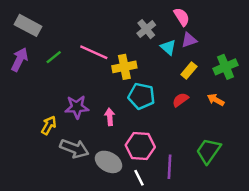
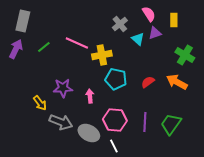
gray rectangle: (28, 25) -> (23, 21), turned 75
green cross: (226, 67) -> (185, 55), turned -36
yellow rectangle: (189, 71) -> (174, 20), moved, turned -40
orange arrow: (216, 100) -> (177, 82), size x1.5
yellow arrow: (49, 125) -> (40, 103), turned 112
purple line: (169, 167) -> (145, 122), moved

